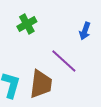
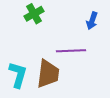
purple line: (64, 61) -> (71, 51), turned -44

